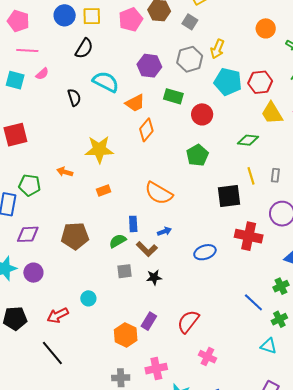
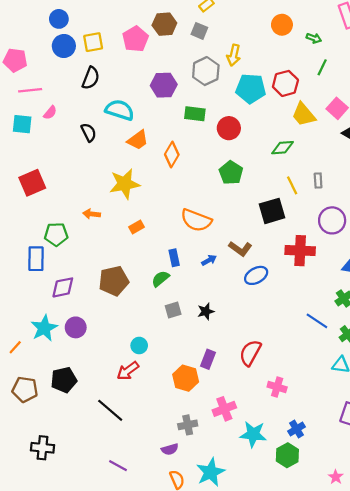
orange trapezoid: (135, 103) -> (138, 140), moved
brown L-shape: (147, 249) -> (240, 249), moved
red arrow: (58, 315) -> (128, 371), moved

